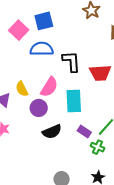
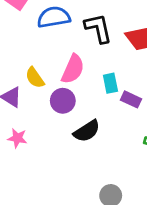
cyan rectangle: (74, 101) -> (110, 83), size x0.6
purple rectangle: (84, 131) -> (131, 99), moved

